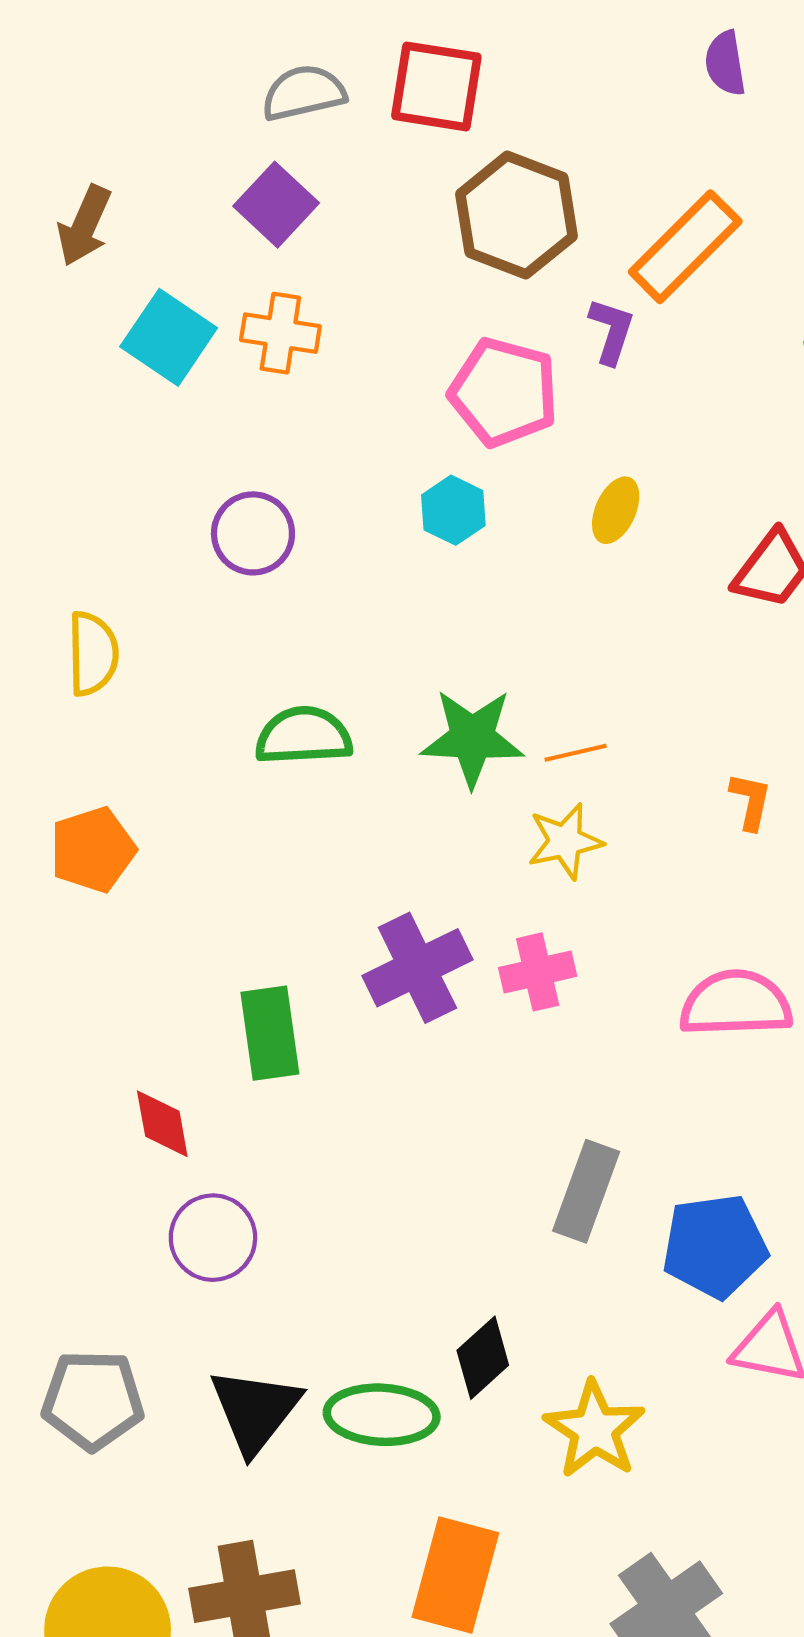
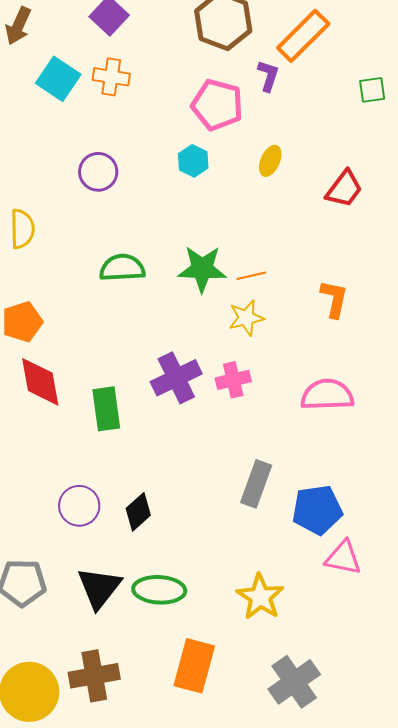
orange L-shape: (751, 801) -> (334, 299), size x1.4
red diamond: (162, 1124) -> (40, 382), moved, size x1.5
black diamond: (483, 1358) -> (138, 512), moved

